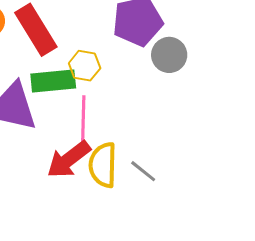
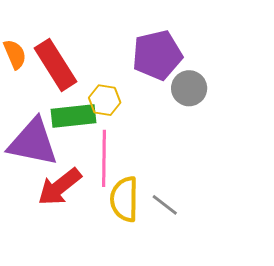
red arrow: (69, 159) -> (60, 187), moved

